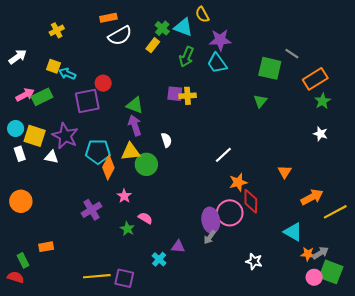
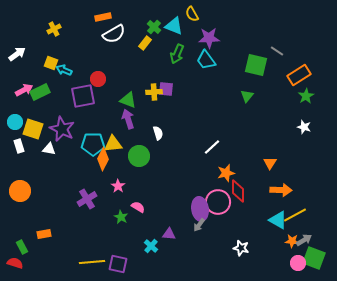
yellow cross: (188, 96) -> (154, 92), moved
yellow triangle: (131, 152) -> (113, 144), moved
orange arrow: (312, 197) -> (281, 190), moved, turned 30
yellow line: (335, 212) -> (295, 215), moved

